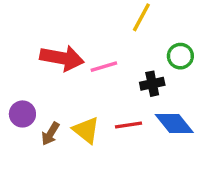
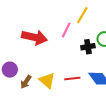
pink line: (104, 67) -> (66, 30), moved, turned -49
black cross: (152, 84) -> (88, 47), moved

